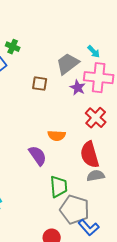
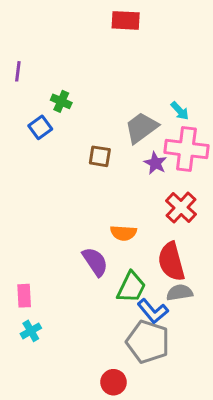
green trapezoid: (59, 187) -> (131, 287), moved, turned 30
blue L-shape: (89, 228) -> (153, 311), moved

